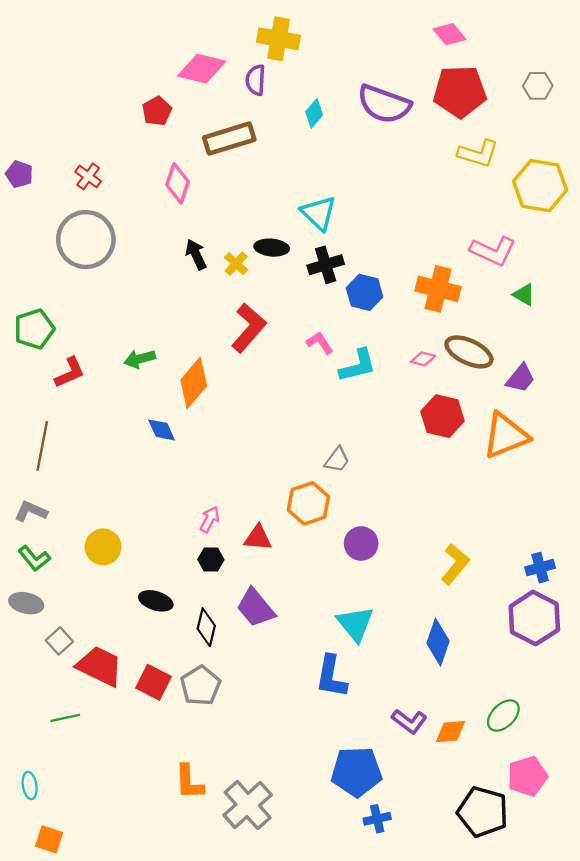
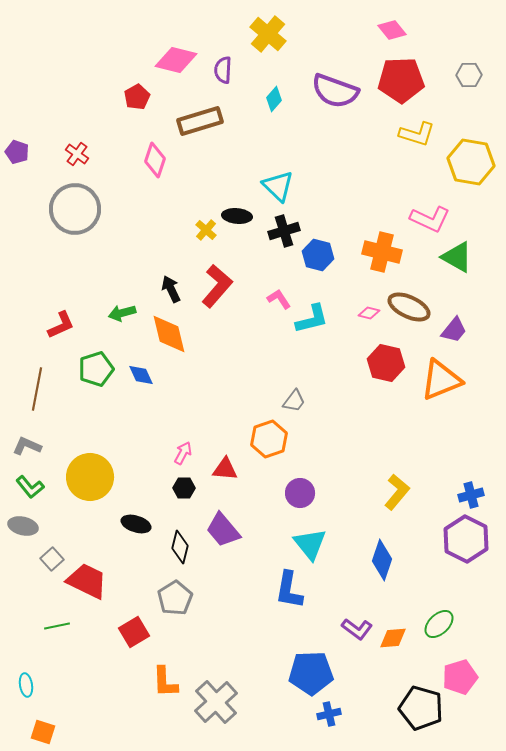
yellow cross: (279, 39) -> (268, 34), moved, turned 30
black arrow: (196, 254) -> (171, 289), moved
green triangle: (524, 295) -> (457, 257), size x1.6
green pentagon: (34, 329) -> (96, 369), moved
orange diamond: (194, 383) -> (169, 334), turned -54
purple circle: (361, 543) -> (300, 493), moved
yellow circle: (103, 547) -> (90, 477), size x1.5
red square: (154, 682) -> (134, 632), moved, turned 32

